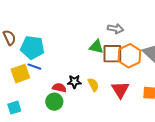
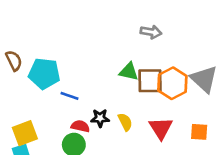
gray arrow: (115, 29) -> (151, 32), moved
blue line: (34, 67) -> (70, 96), moved
yellow square: (20, 74) -> (25, 133), moved

